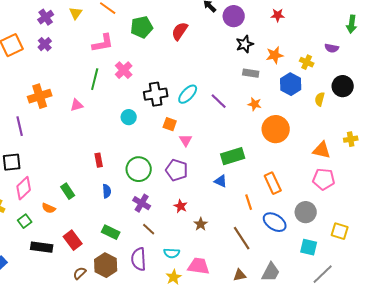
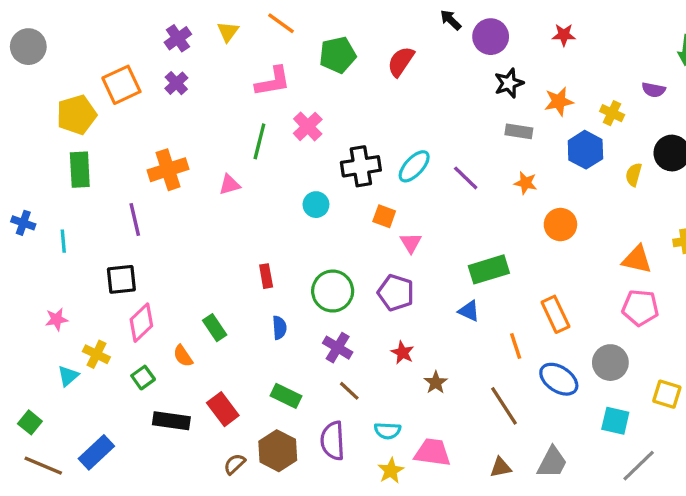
orange circle: (276, 129) -> (560, 225), size x0.7
orange semicircle: (49, 208) -> (183, 356), turned 32

